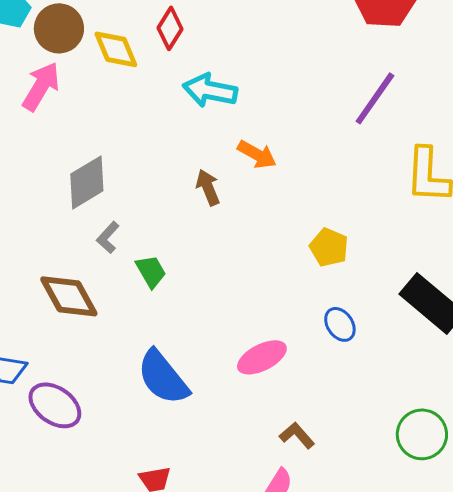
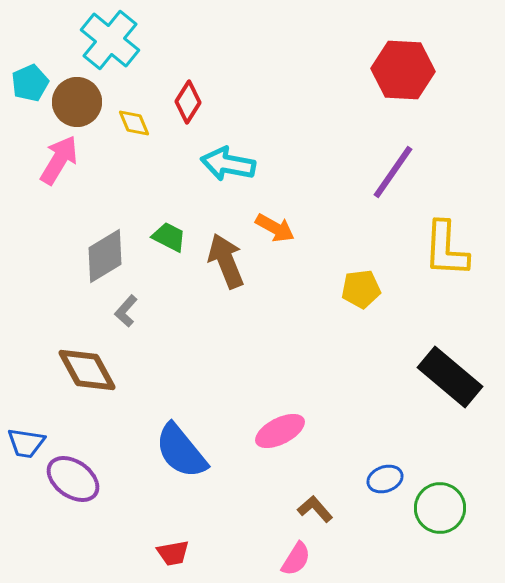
yellow diamond: (116, 49) -> (134, 123), size x0.7
brown arrow: (208, 187) -> (226, 261), size x1.5
yellow pentagon: (329, 247) -> (361, 289), moved, turned -30
green trapezoid: (151, 271) -> (169, 237), moved, turned -33
blue ellipse: (340, 324) -> (385, 479), moved, turned -76

